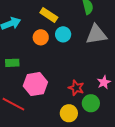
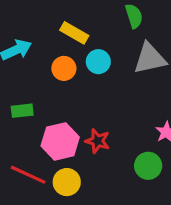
red star: (76, 88) -> (98, 141), moved
yellow circle: (69, 113) -> (67, 182), moved

